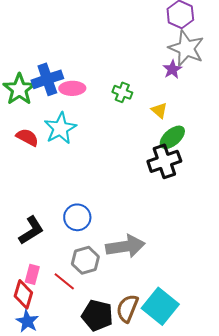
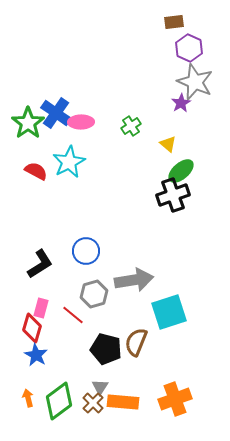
blue cross: (47, 79) -> (56, 113), turned -36
green cross: (122, 92) -> (131, 126), turned 36
cyan square: (160, 306) -> (169, 312), moved, turned 33

